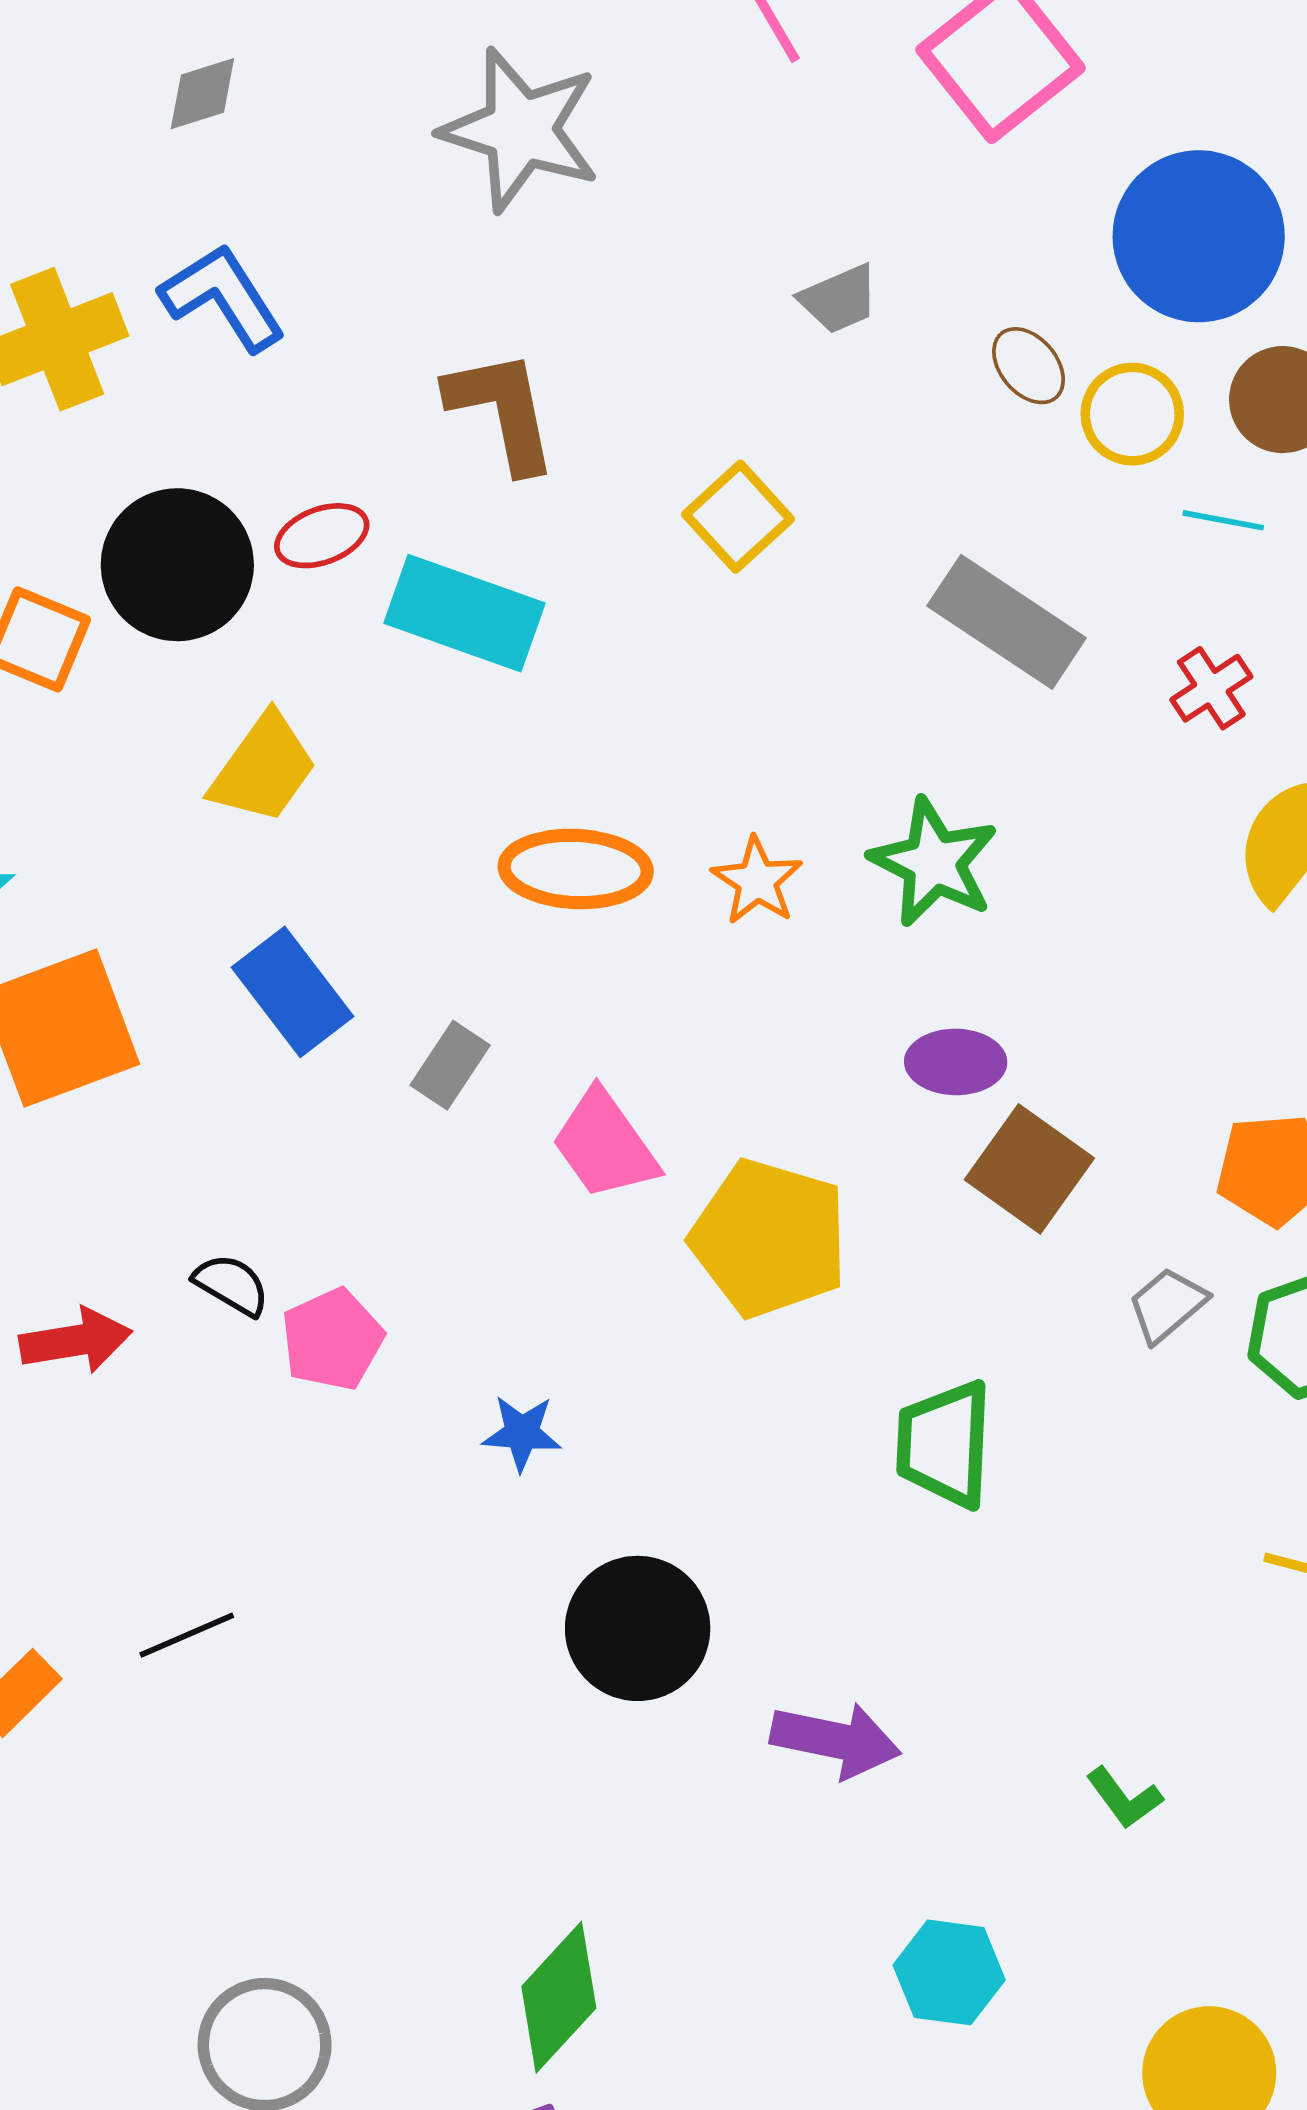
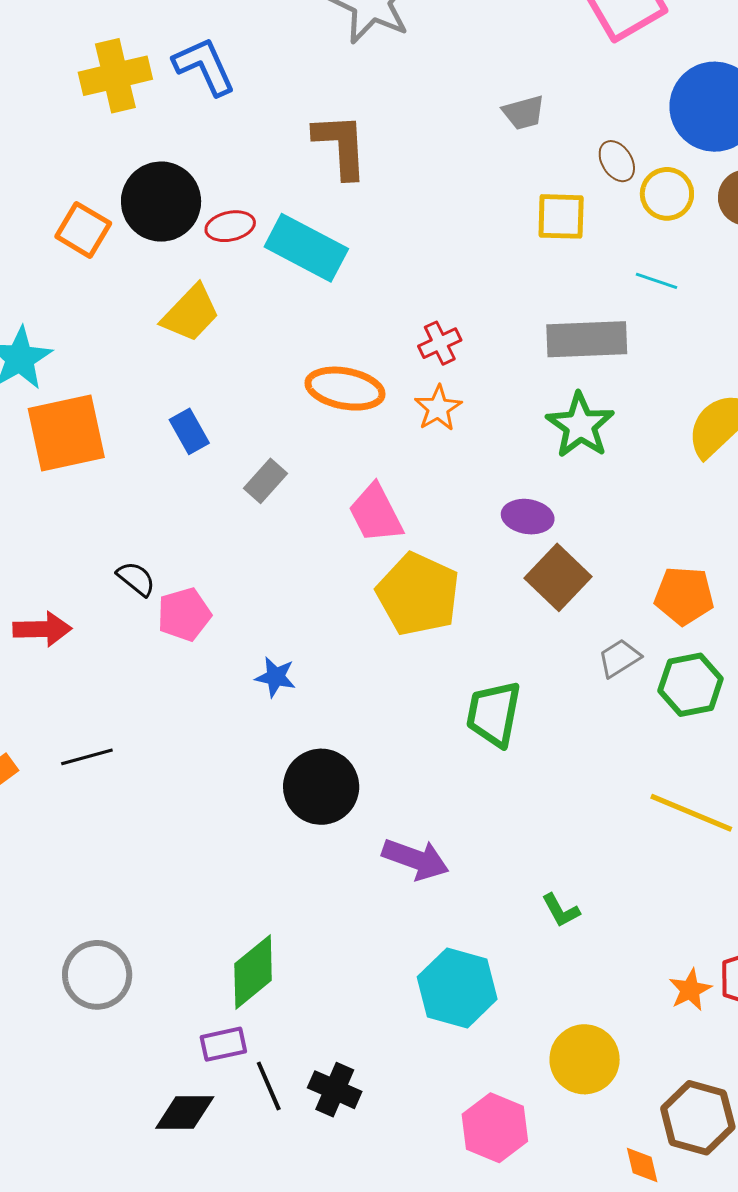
yellow square: (738, 517) -> (561, 216), moved, turned 36
cyan line: (1223, 520) -> (656, 281), moved
red ellipse: (322, 536) -> (230, 226), moved
gray rectangle: (1007, 622) -> (587, 339), moved, turned -44
red cross: (1211, 688) -> (440, 343), moved
green star: (934, 862) -> (580, 425), moved
blue rectangle: (293, 992) -> (189, 431), size x0.7
pink trapezoid: (605, 1145) -> (376, 513), moved
red arrow: (76, 1341) -> (42, 629), moved
cyan hexagon: (949, 1972) -> (457, 988), size x1.4

